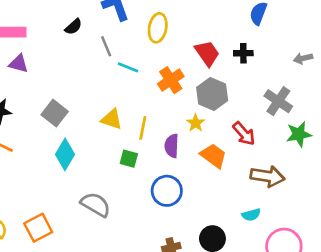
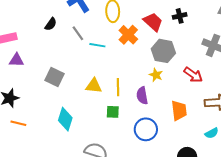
orange cross: (171, 80) -> (128, 35), moved
gray square: (55, 113) -> (55, 77), moved
orange trapezoid: (213, 156) -> (179, 111), moved, turned 60

